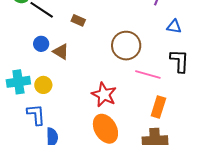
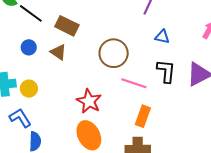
brown rectangle: (78, 20) -> (67, 26), size x1.6
brown triangle: (61, 52) -> (58, 52), moved
blue L-shape: (36, 115) -> (20, 118), turned -30

